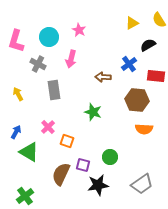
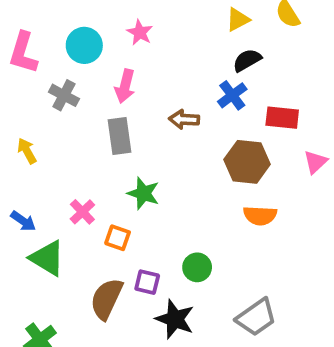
black semicircle: (148, 45) -> (247, 60), moved
gray rectangle: (54, 90) -> (119, 136), moved
green star: (93, 112) -> (143, 193), moved
blue arrow: (16, 132) -> (23, 221), turned 96
black star: (98, 185) -> (175, 319), turned 30

